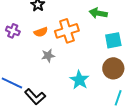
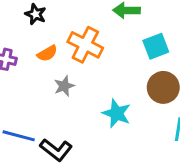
orange cross: (67, 31) -> (85, 45), turned -35

